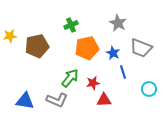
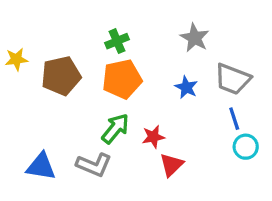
orange pentagon: (87, 48) -> (122, 79), moved
blue line: (123, 72) -> (234, 119), moved
red triangle: (104, 100) -> (171, 165), turned -42

